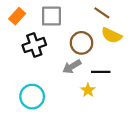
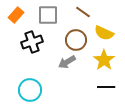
brown line: (102, 13) -> (83, 12), moved
black line: (101, 72) -> (106, 87), moved
yellow star: (88, 90) -> (104, 60), moved, size x1.5

